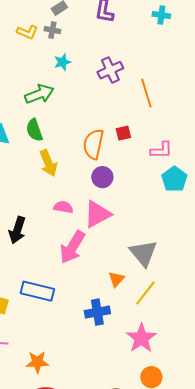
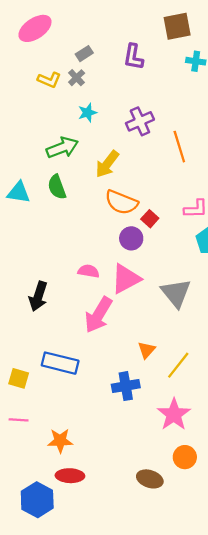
gray cross: (52, 30) -> (77, 78), turned 35
red square: (123, 133) -> (150, 219), moved, turned -35
orange semicircle: (93, 144) -> (121, 202), turned -80
yellow arrow: (48, 163) -> (107, 164), moved, turned 60
gray triangle: (143, 253) -> (176, 293), moved

